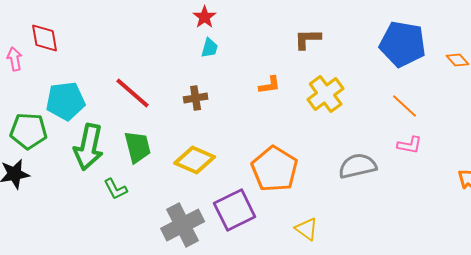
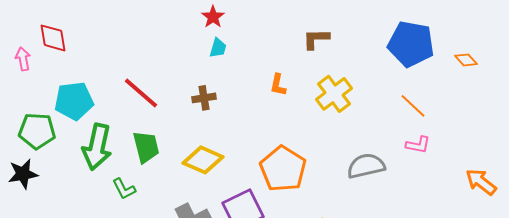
orange L-shape: (270, 85) -> (278, 85), turned 110

